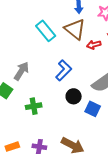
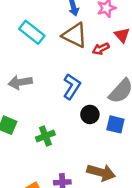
cyan rectangle: (46, 31) -> (32, 32), moved
gray arrow: (21, 71) -> (20, 82), moved, turned -120

